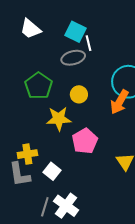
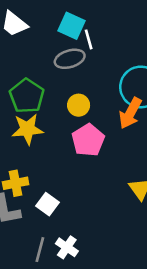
yellow star: (59, 119) -> (27, 129), moved
pink pentagon: (85, 141) -> (88, 140), moved
white cross: (66, 206) -> (67, 247), size x0.7

